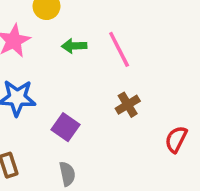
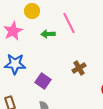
pink line: (119, 49) -> (69, 23), moved

